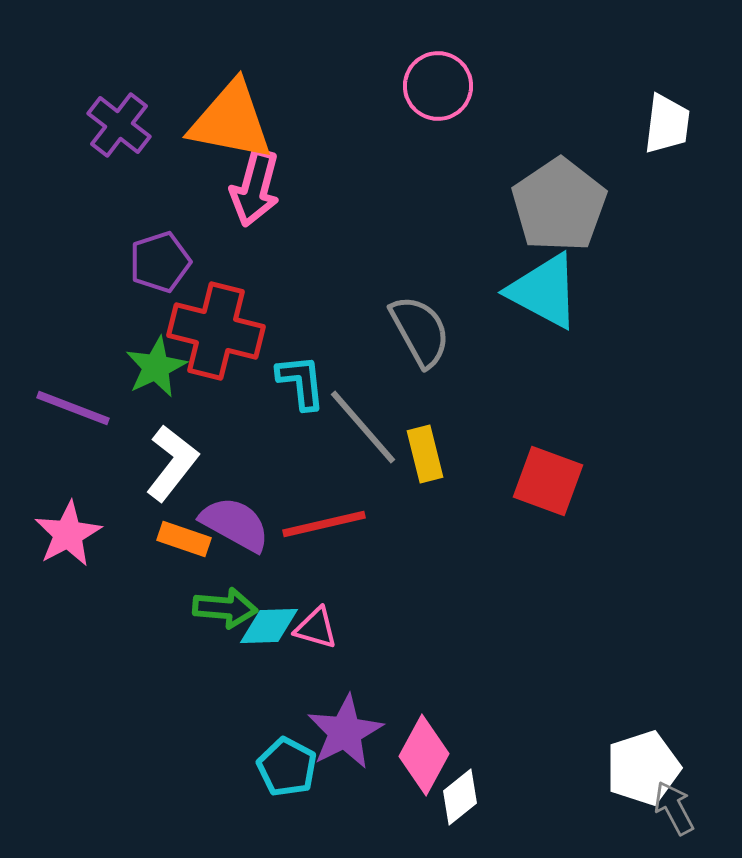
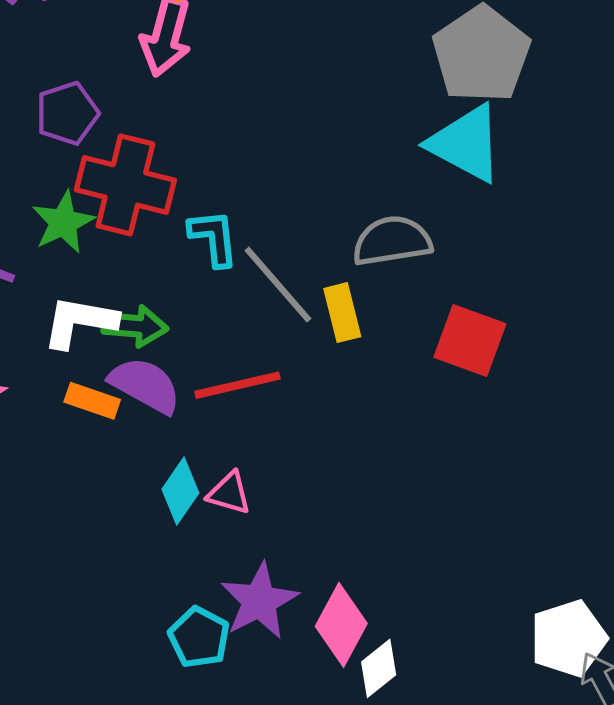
gray semicircle: (420, 331) -> (392, 241), moved, turned -70
white L-shape: (172, 463) -> (80, 322), turned -118
green arrow: (225, 608) -> (135, 326), moved
cyan diamond: (269, 626) -> (180, 491), turned -54

